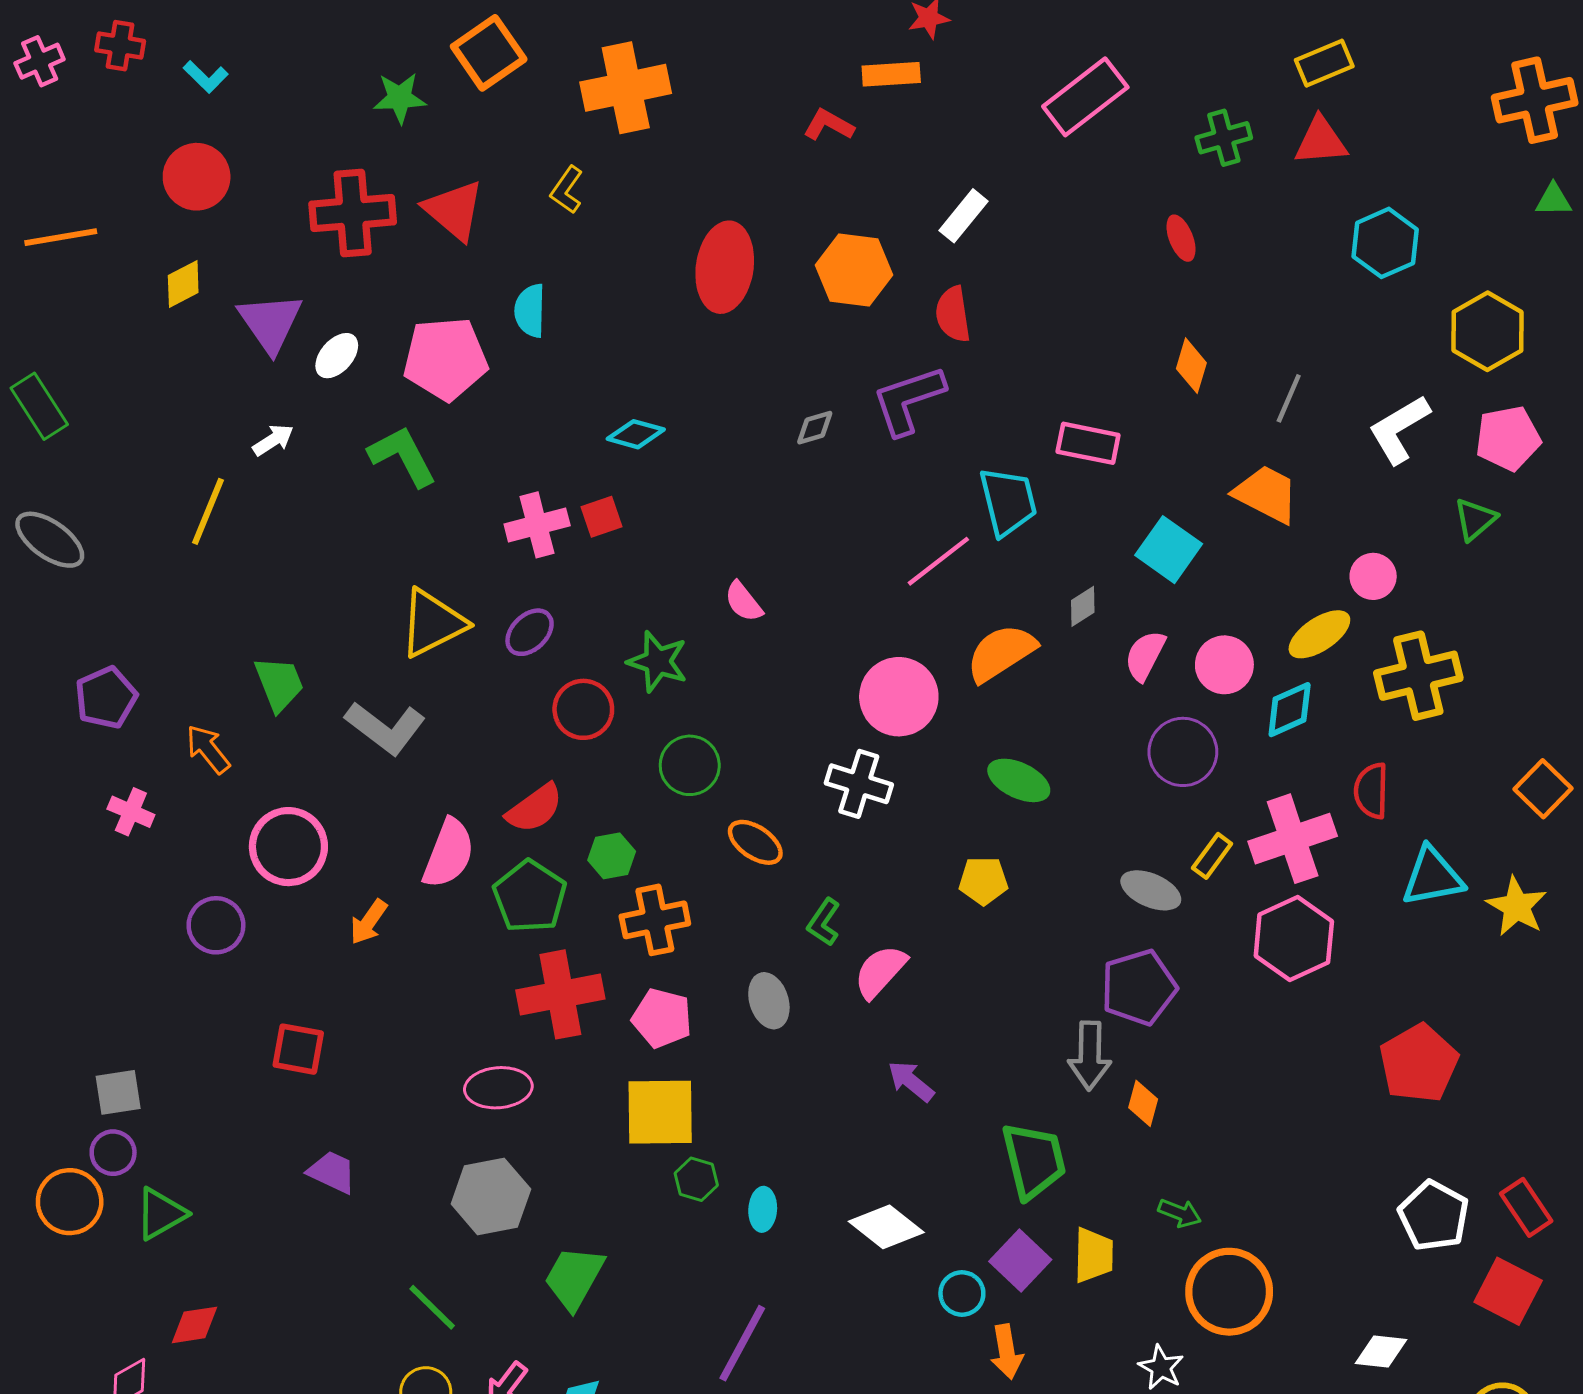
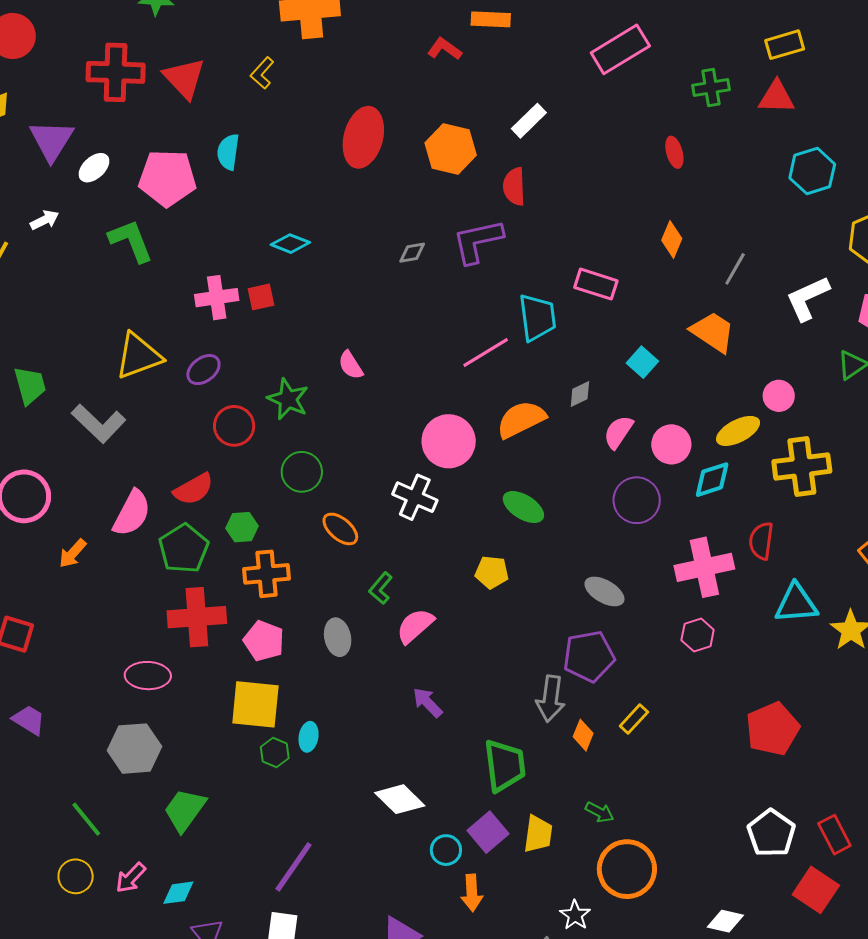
cyan square: (1169, 550) -> (642, 362), size x0.7
yellow rectangle: (1212, 856) -> (634, 719), moved
pink hexagon: (1294, 939) -> (698, 635), size x0.6
cyan ellipse: (763, 1209) -> (309, 737), moved

